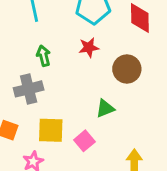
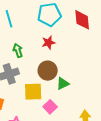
brown circle: (127, 69) -> (48, 71), moved
yellow square: (51, 130) -> (33, 92), moved

